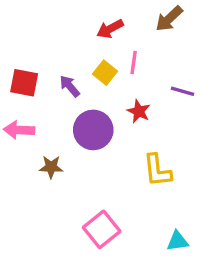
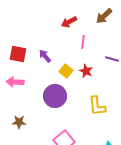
yellow square: (105, 73) -> (66, 71), moved
purple circle: (93, 130) -> (55, 96), moved
brown star: (51, 167) -> (19, 122), moved

